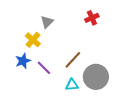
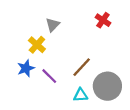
red cross: (92, 18) -> (103, 20), turned -32

